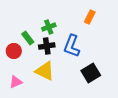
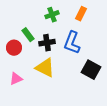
orange rectangle: (90, 17) -> (81, 14), moved
green cross: (49, 27) -> (52, 15), moved
black square: (91, 73) -> (91, 70), turned -30

